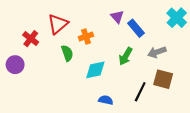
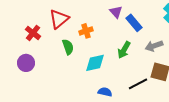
purple circle: (15, 65) -> (26, 63), moved
black line: (140, 92) -> (138, 84), turned 36

